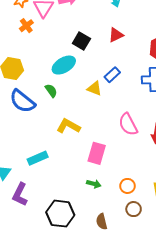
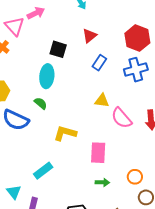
cyan ellipse: (64, 65) -> (47, 76), turned -40
blue rectangle: (112, 75) -> (99, 63), moved
yellow triangle: (94, 88) -> (102, 101), moved

